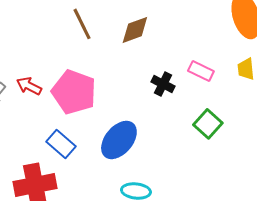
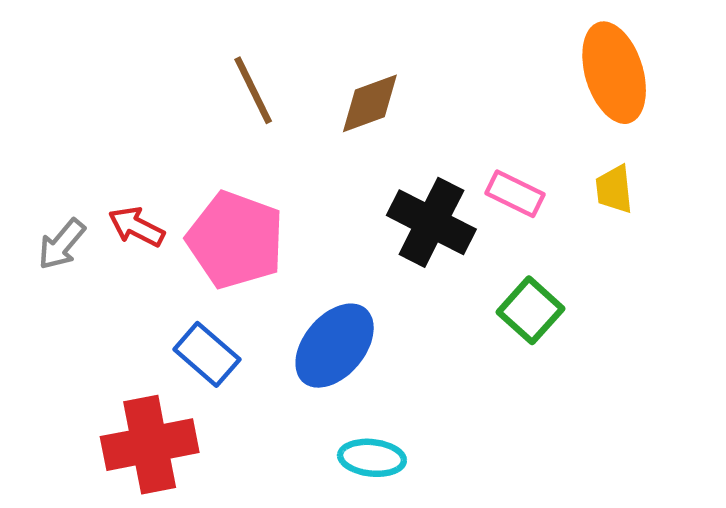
black cross: (163, 84) -> (431, 222), size x1.6

